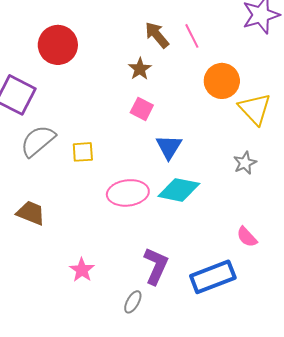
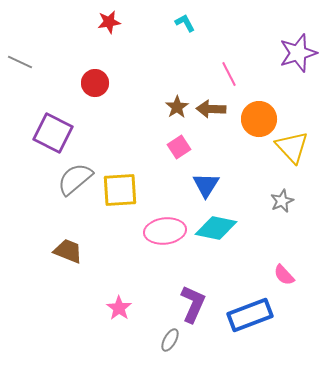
brown arrow: (157, 35) -> (211, 109), moved, turned -48
red circle: (58, 45) -> (95, 83), size x0.7
pink square: (142, 109) -> (179, 147), turned 30
yellow square: (83, 152) -> (120, 190), size x1.6

